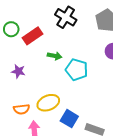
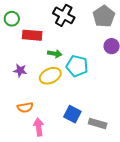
green circle: (11, 29) -> (12, 19), moved
red rectangle: (33, 36) -> (32, 35), turned 42
yellow ellipse: (48, 103) -> (50, 76), moved

